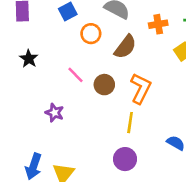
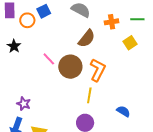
orange circle: (91, 34) -> (27, 20), moved
brown circle: (104, 85) -> (70, 67), size x1.5
purple star: (54, 113) -> (24, 104), moved

